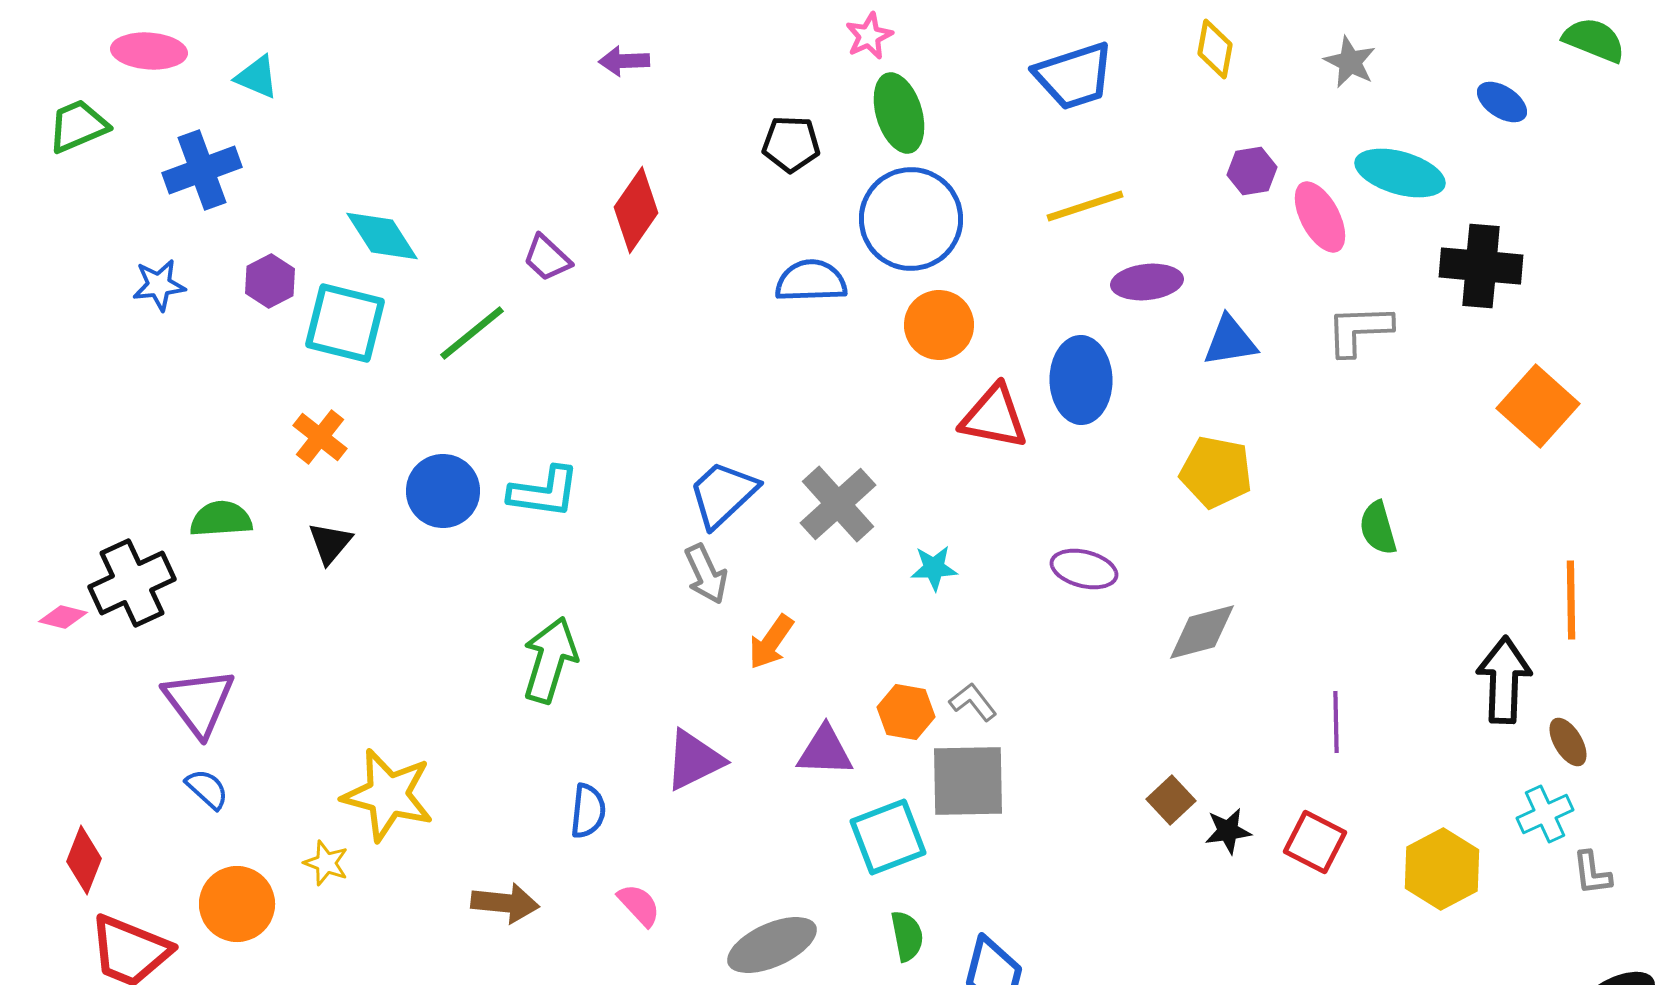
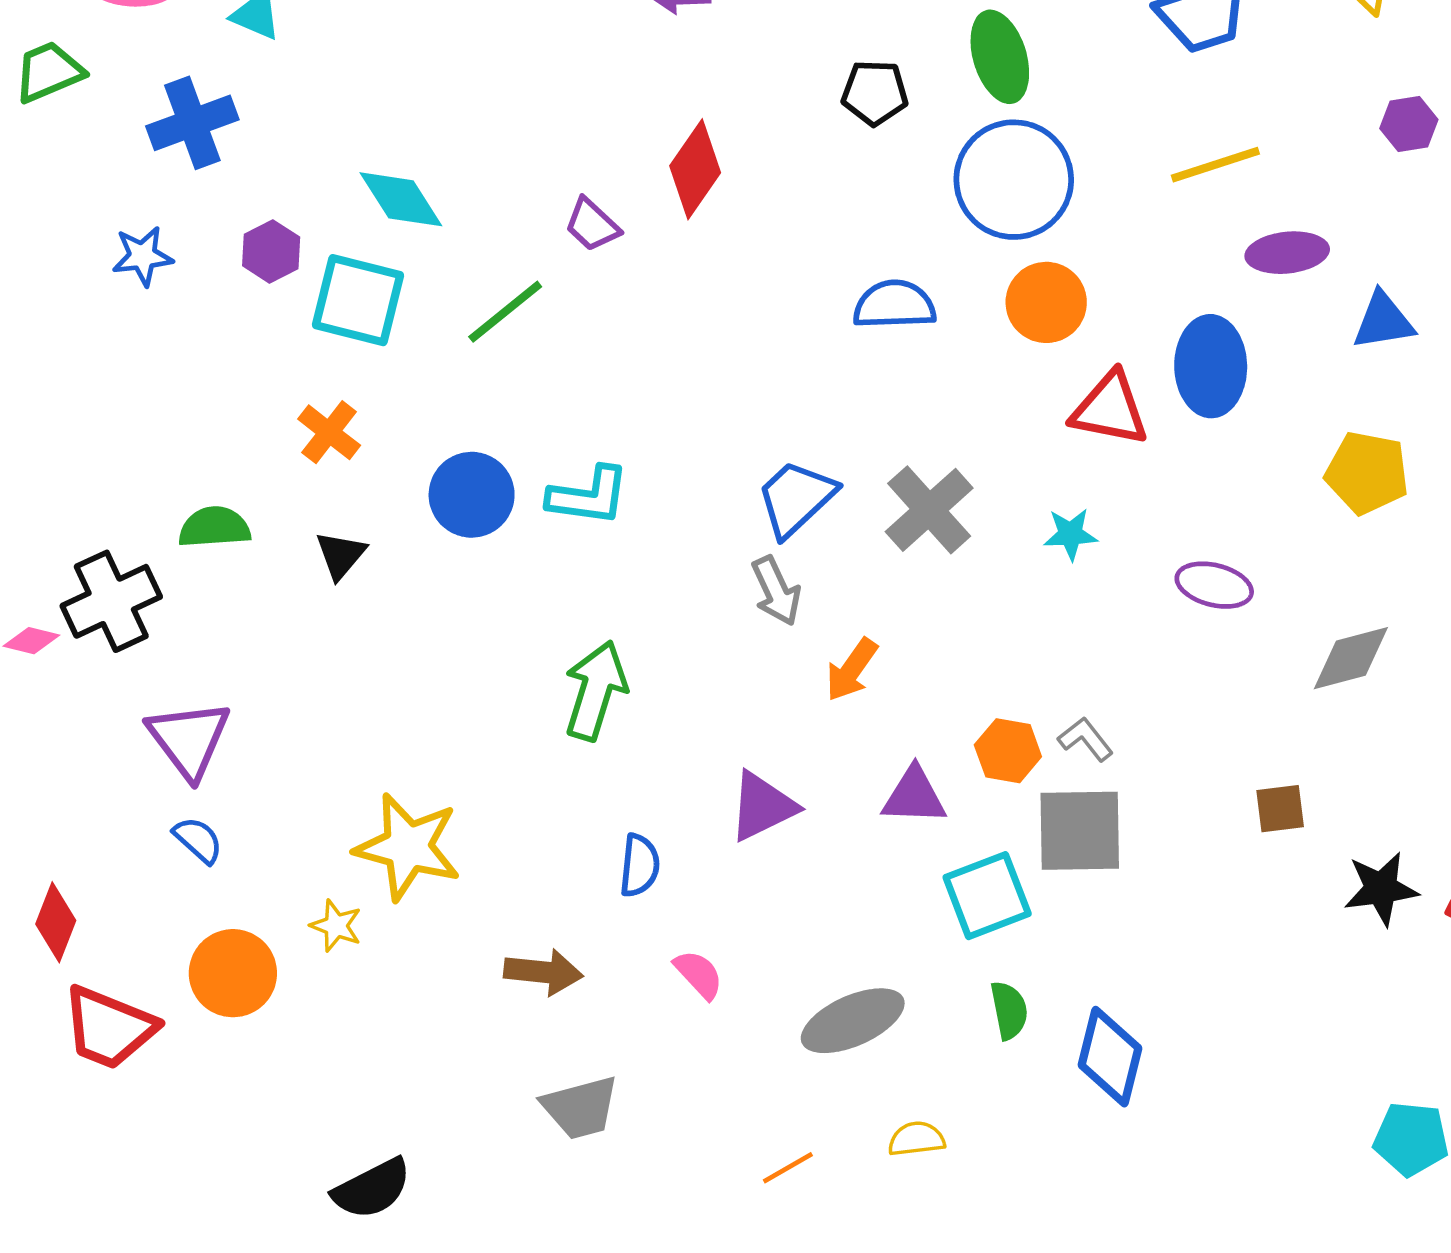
blue semicircle: (811, 281) -> (894, 305), moved
cyan star: (934, 568) -> (1071, 534), moved
brown square: (1171, 800) -> (1280, 809), moved, turned 36
black star: (1228, 831) -> (1381, 889), size x1.4

